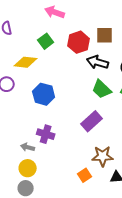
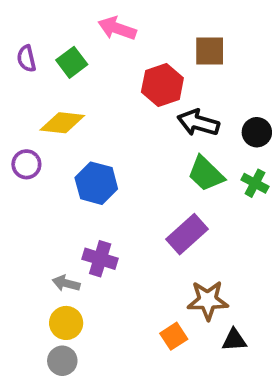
brown square: (105, 35) -> (210, 51), moved
green square: (46, 41) -> (72, 62), moved

